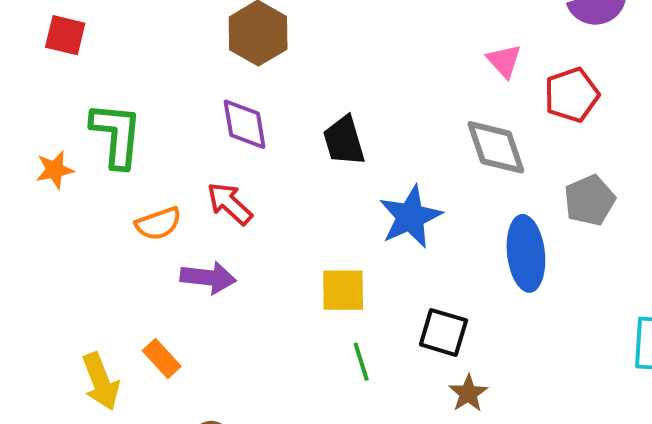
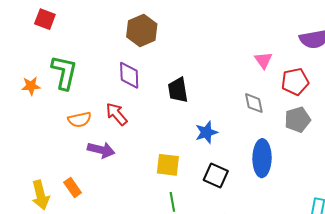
gray diamond: (496, 147) -> (254, 103), size x0.7
gray pentagon: (590, 200) -> (298, 120), moved
blue star: (410, 217) -> (206, 132), size x0.7
black square: (443, 332) -> (216, 175), moved

